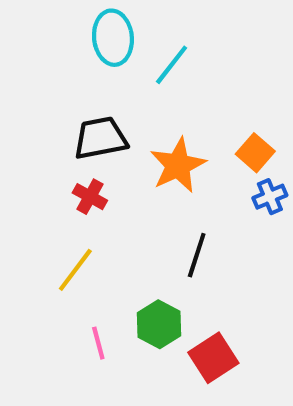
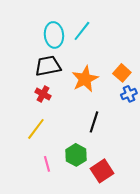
cyan ellipse: (113, 38) -> (54, 35), moved

